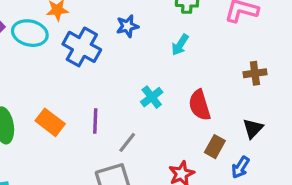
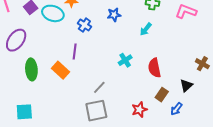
blue cross: (82, 47) -> (84, 25), size x0.6
brown cross: (255, 73) -> (202, 64), moved, turned 32
purple line: (95, 121) -> (75, 51), moved
gray line: (127, 142) -> (99, 87), moved

